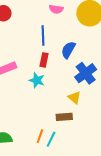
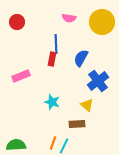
red rectangle: (44, 60) -> (52, 59), moved
cyan star: (37, 80) -> (52, 102), moved

